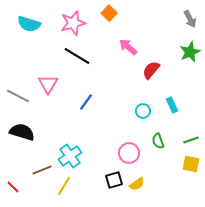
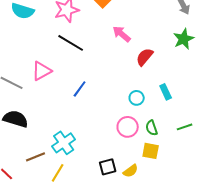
pink triangle: (48, 84) -> (42, 71), turned 30
pink circle: (129, 153) -> (128, 127), moved
yellow square: (191, 164) -> (151, 151), moved

